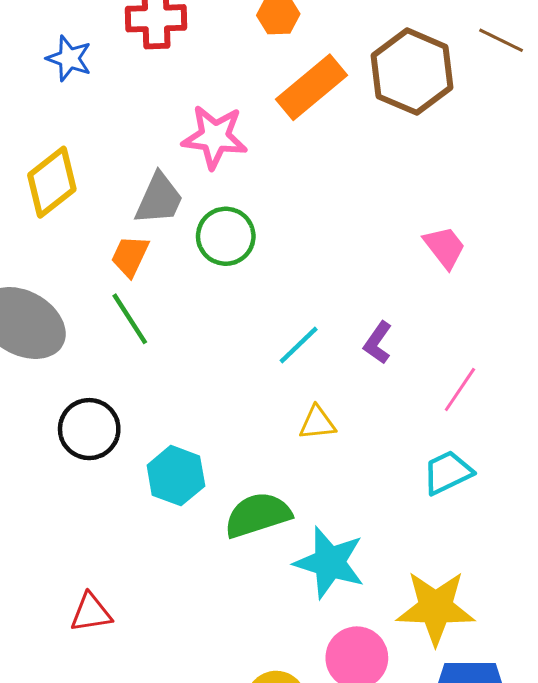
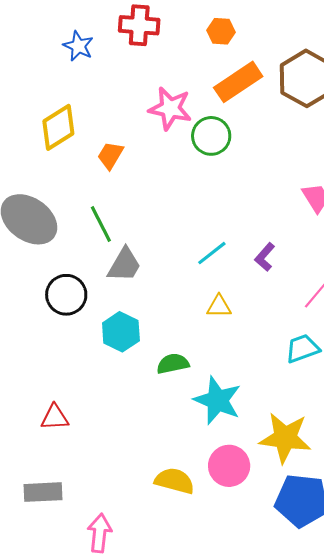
gray trapezoid: (159, 199) -> (124, 265), moved
green circle: (226, 236) -> (211, 136), moved
orange trapezoid: (130, 256) -> (110, 155), moved
green semicircle: (258, 515) -> (173, 364), size x0.7

